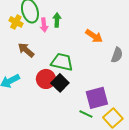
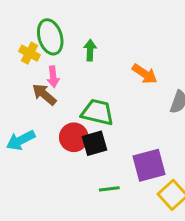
pink arrow: (44, 25) -> (53, 77), moved
black square: (60, 83) -> (94, 143), turned 30
green line: (86, 114) -> (109, 189), moved, turned -32

